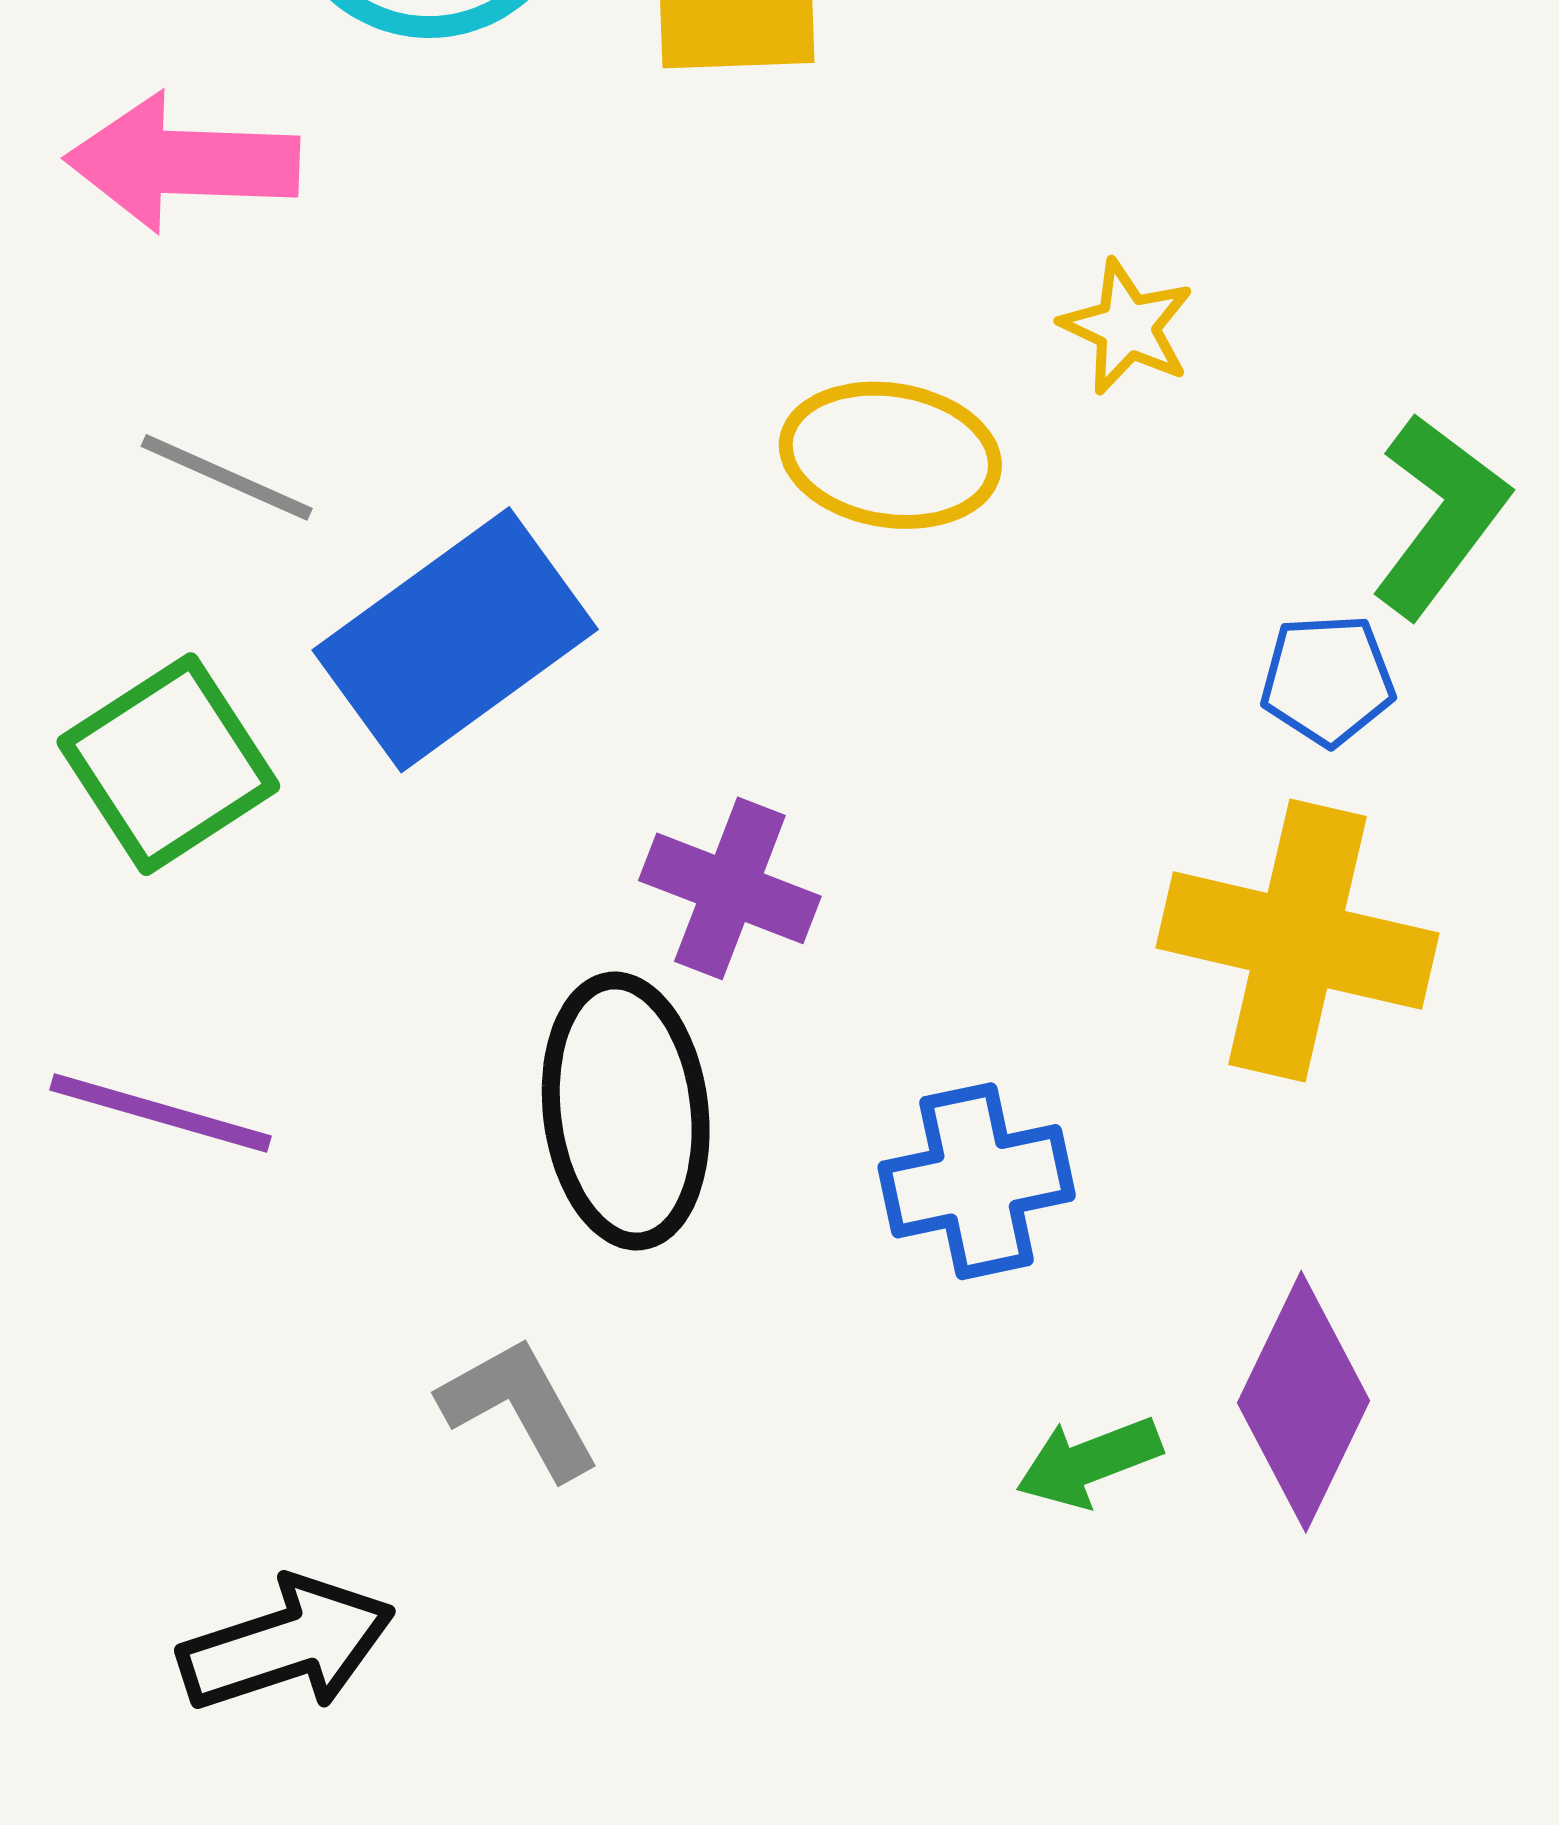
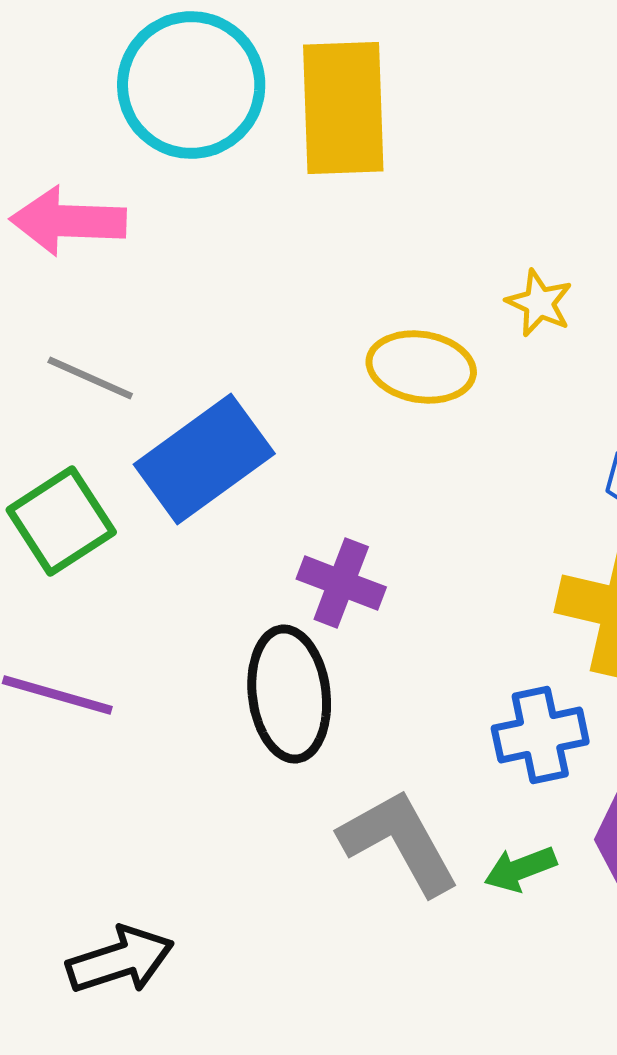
blue cross: (977, 1181) -> (540, 735), moved
gray L-shape: (519, 1408) -> (399, 842), moved, size x1.5

